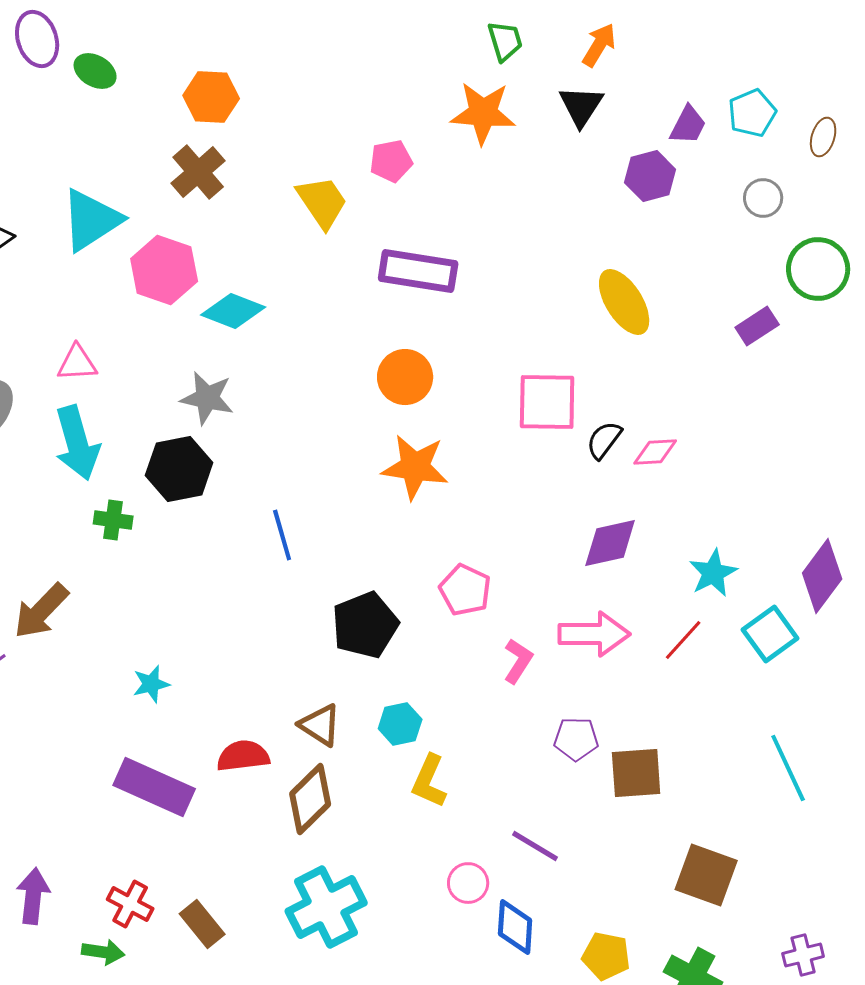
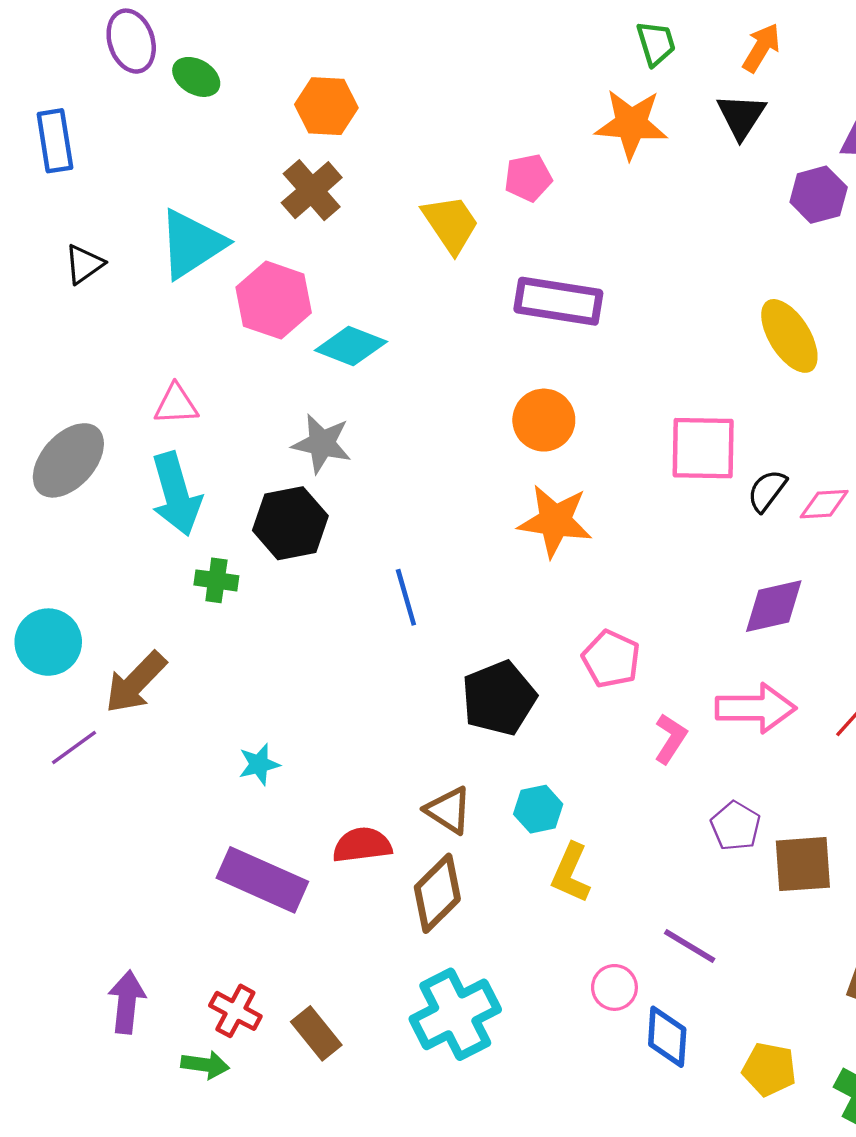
purple pentagon: (576, 739) -> (736, 826), turned 30

